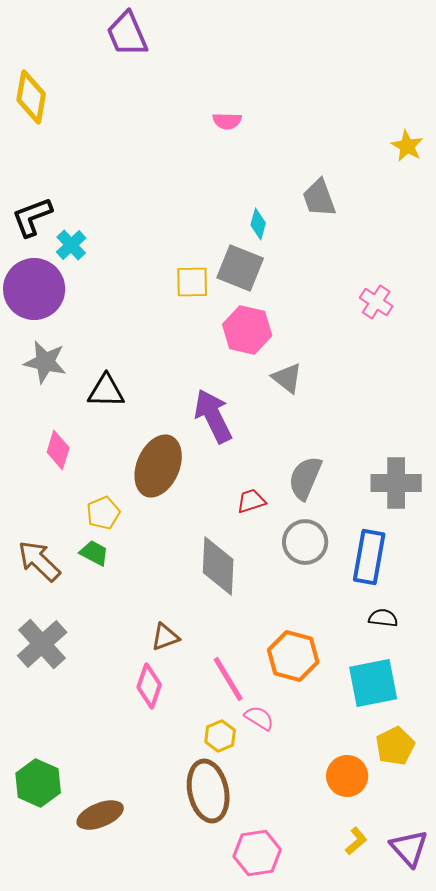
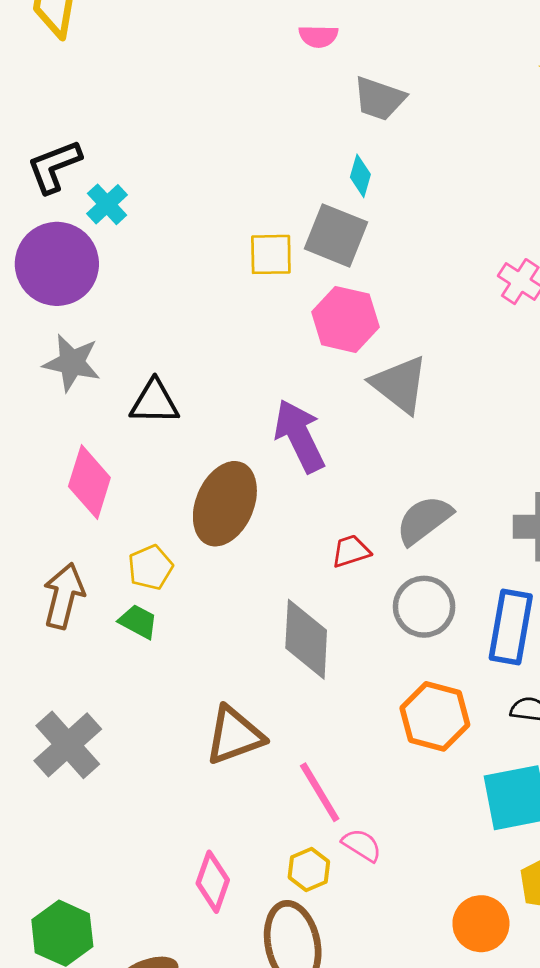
gray trapezoid: (319, 198) -> (379, 99), moved, turned -51
gray triangle: (287, 378) -> (400, 384), size x1.4
pink diamond: (58, 450) -> (89, 482), size x1.4
gray semicircle: (305, 478) -> (424, 520), turned 30
brown arrow: (39, 561) -> (64, 596), moved, turned 60
brown triangle: (165, 637) -> (234, 735), size x1.6
orange hexagon: (293, 656) -> (435, 716), moved
pink diamond: (149, 686) -> (213, 882), moved

